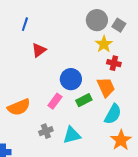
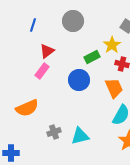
gray circle: (97, 20) -> (73, 21), moved
green rectangle: (84, 100) -> (92, 57), moved
pink rectangle: (55, 101) -> (42, 71), moved

